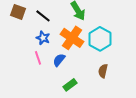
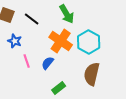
blue star: (43, 38) -> (15, 41), moved
brown semicircle: (103, 71) -> (92, 74), size x1.6

